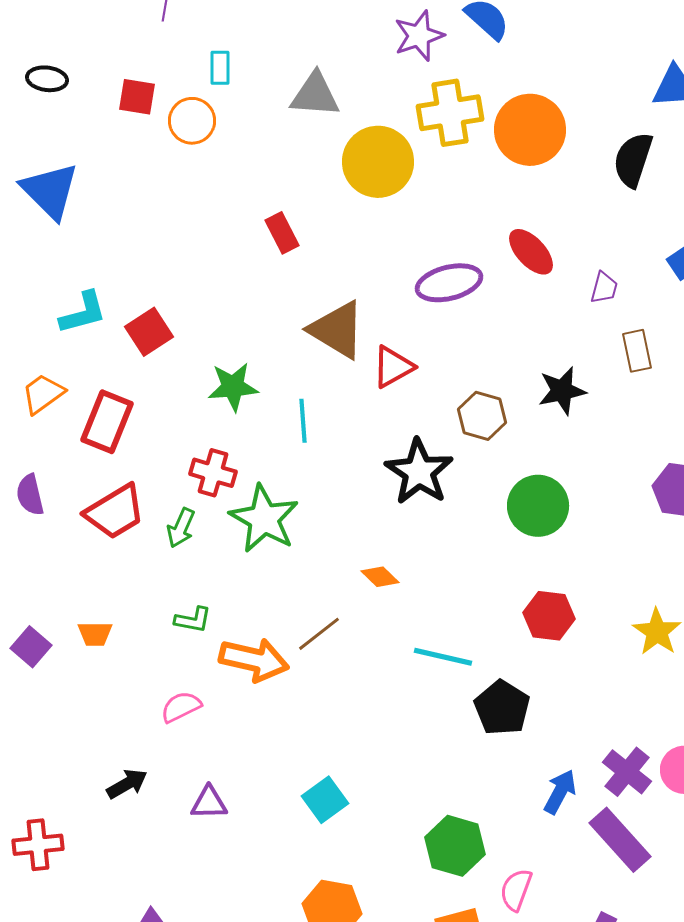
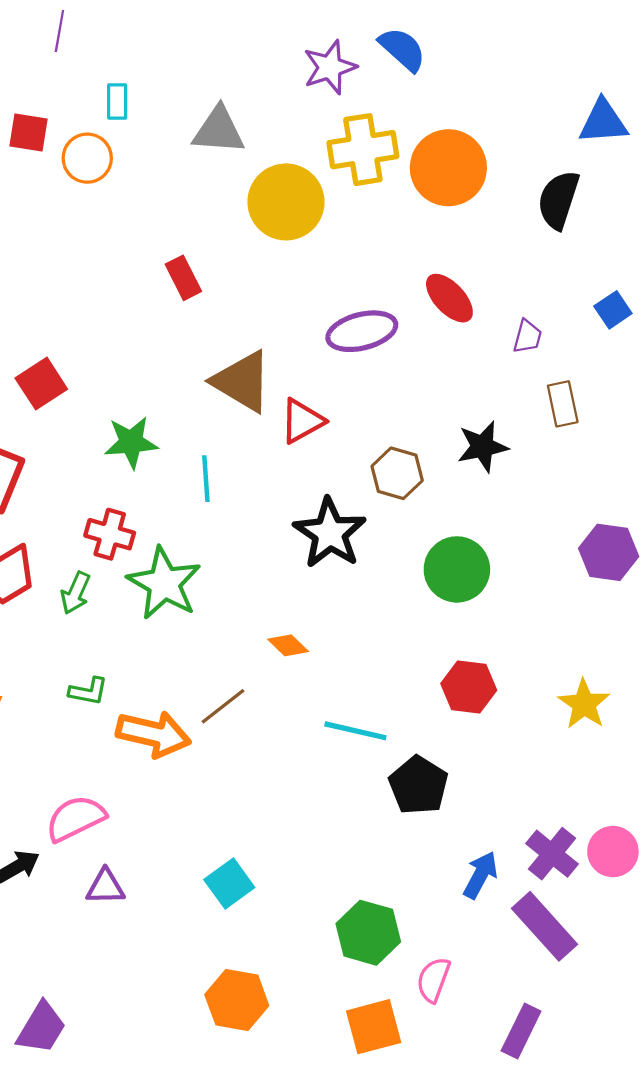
pink semicircle: (181, 707) -> (76, 818), moved, size x1.4

